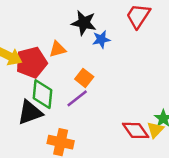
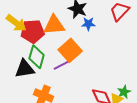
orange triangle: (58, 49) -> (54, 25), size x1.6
orange square: (84, 78) -> (70, 50), size x1.6

